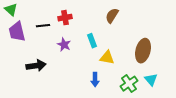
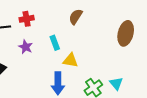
brown ellipse: (143, 51) -> (126, 33), moved
blue arrow: (95, 80) -> (58, 83), size x1.5

